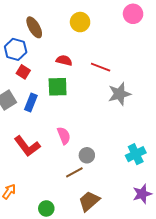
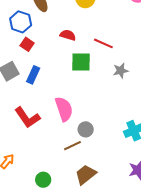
green square: (58, 87) -> (81, 62), moved
gray star: (119, 94) -> (121, 71), size x0.7
pink semicircle: (64, 136) -> (64, 109), size x1.4

